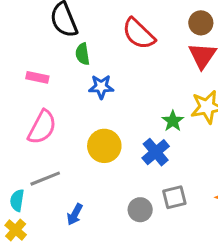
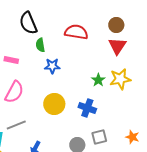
red semicircle: (139, 34) -> (76, 32), turned 145
green star: (173, 121) -> (98, 80), moved
blue cross: (156, 152) -> (87, 108), turned -30

